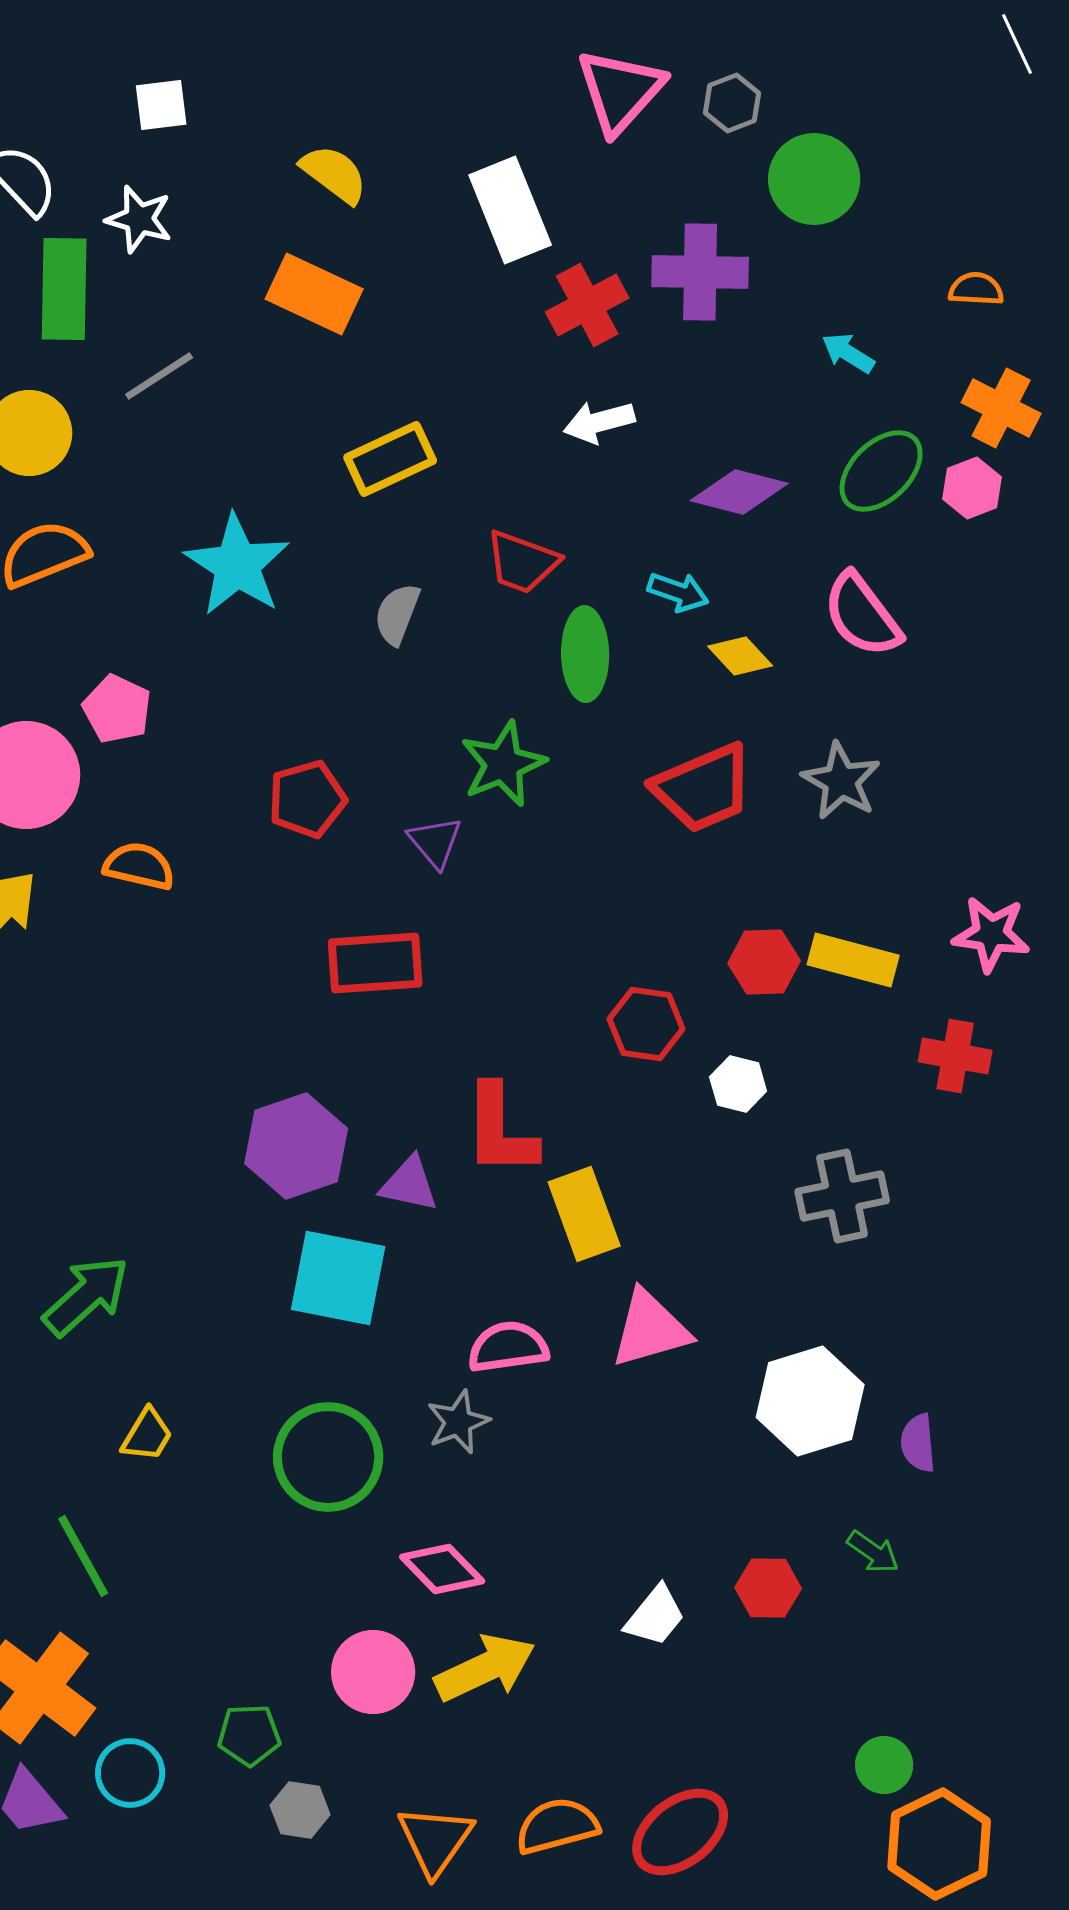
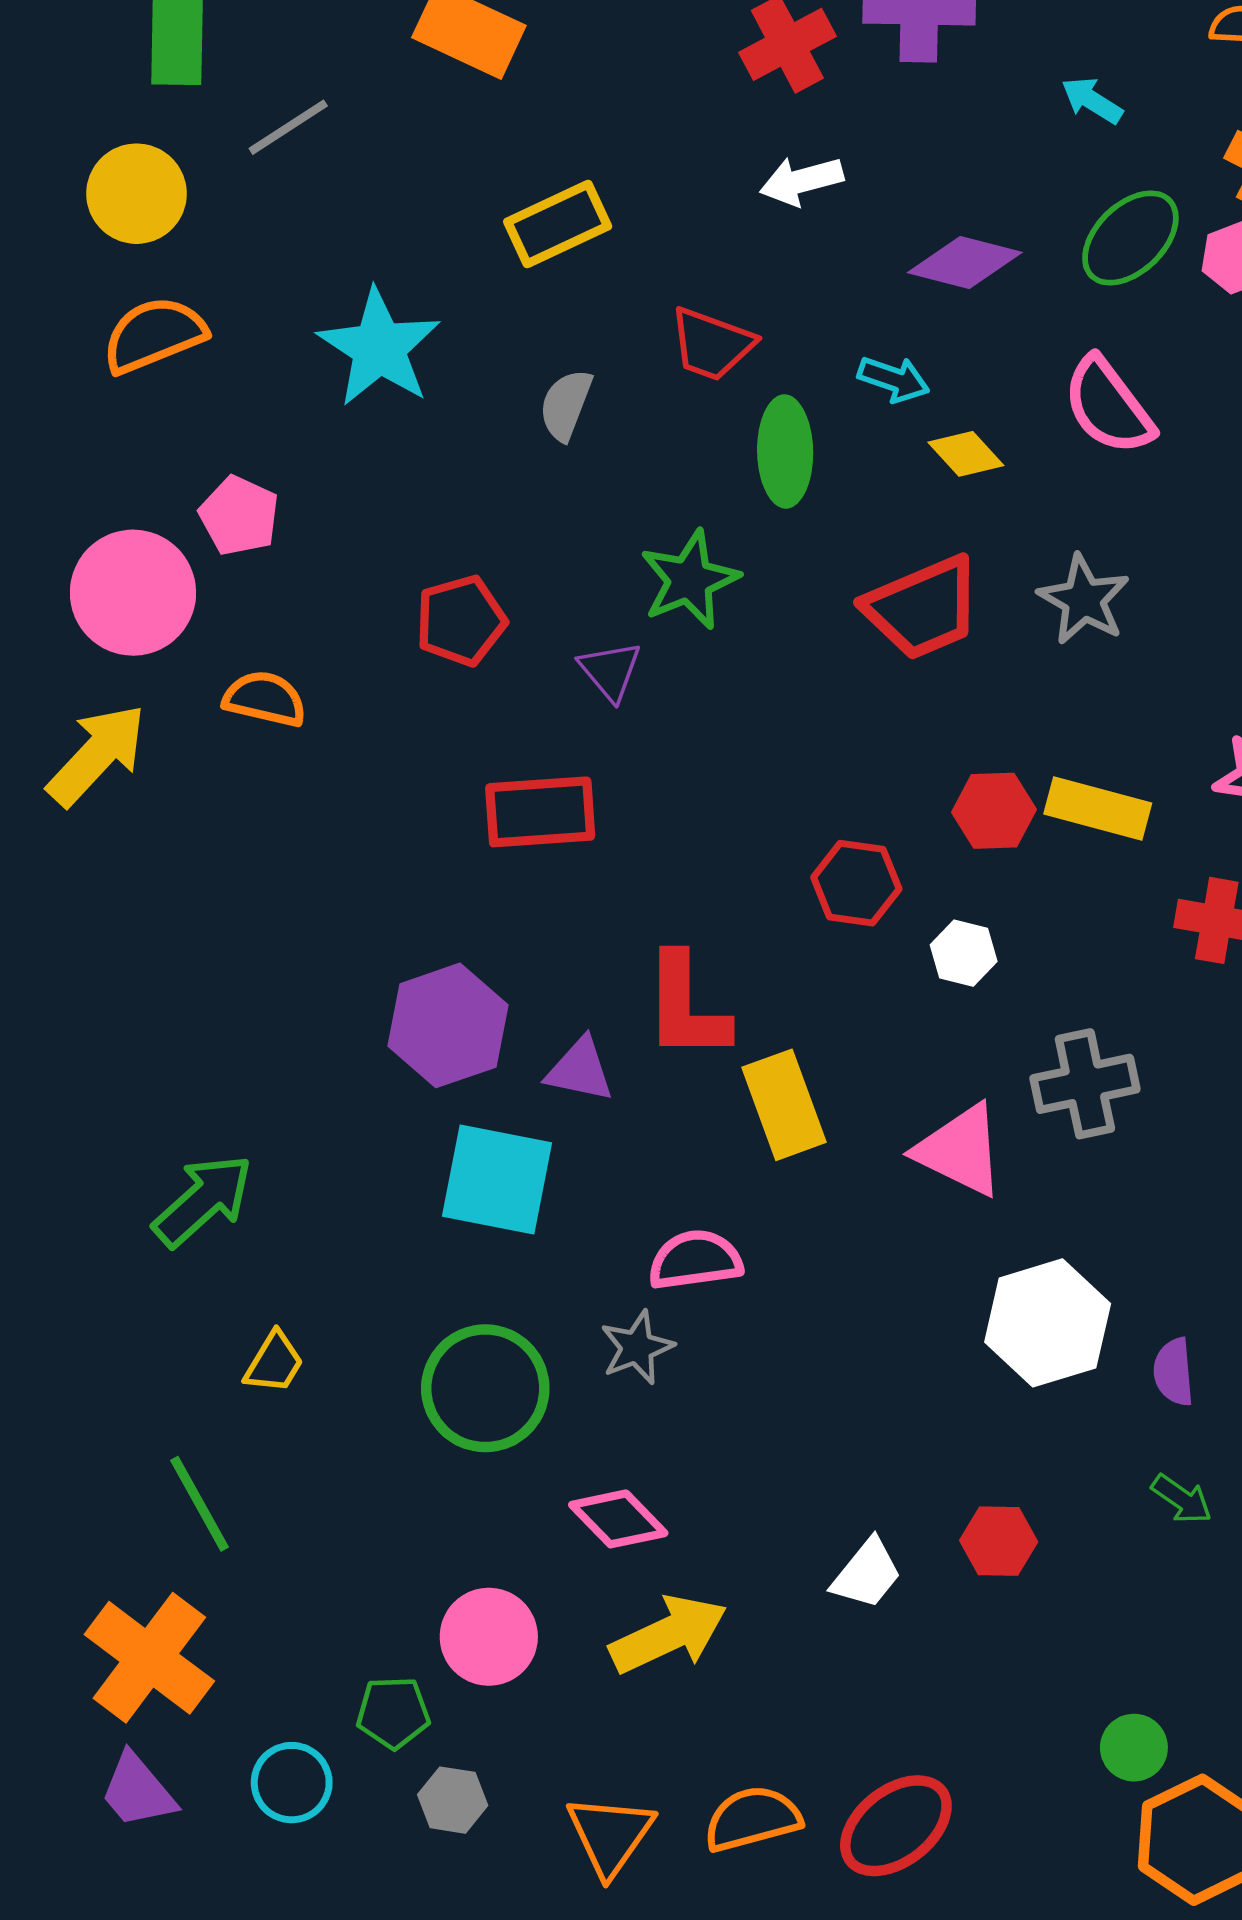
pink triangle: (650, 1329) -> (960, 1150), moved, turned 42
green arrow: (873, 1552) -> (1182, 1499), moved
pink circle: (373, 1672) -> (489, 1637), moved
cyan circle: (130, 1773) -> (292, 1783), moved

